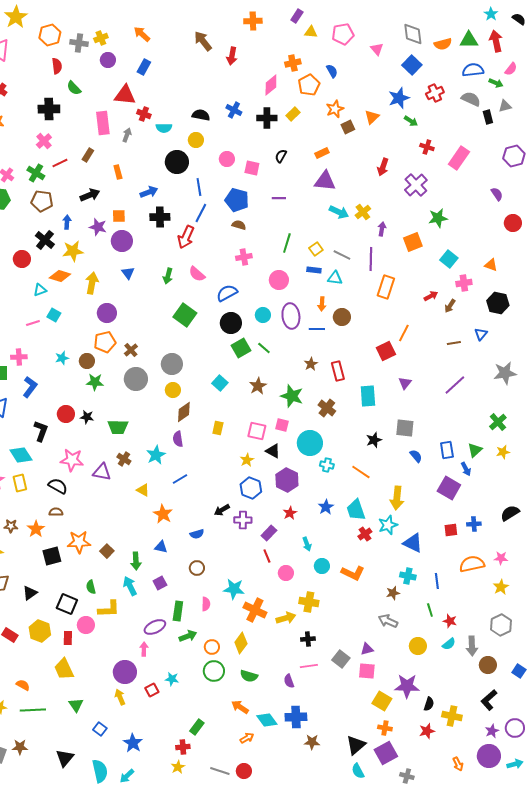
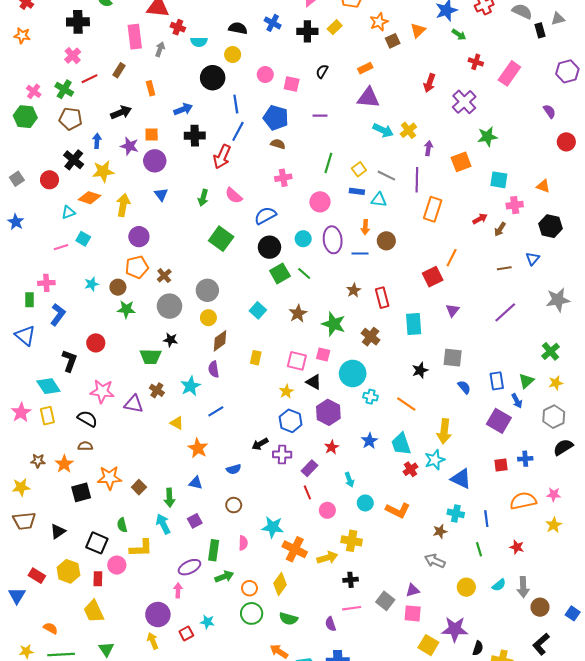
cyan square: (449, 259) -> (499, 180), turned -30
black star: (87, 417) -> (171, 340), moved
red star: (450, 621) -> (517, 547), moved
gray hexagon: (501, 625) -> (554, 417), moved

